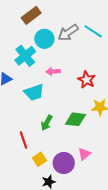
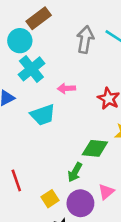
gray arrow: (68, 33) -> (85, 40), turned 135
cyan circle: (44, 39) -> (20, 41), moved
green arrow: (47, 123) -> (75, 172), moved
red line: (23, 140) -> (16, 180), moved

